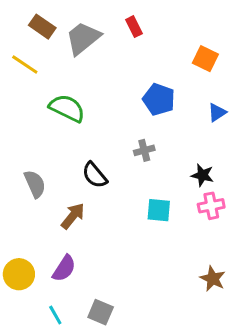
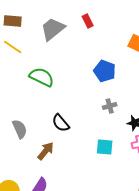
brown rectangle: (42, 27) -> (13, 21), moved, turned -30
gray cross: (144, 150) -> (110, 106), moved

